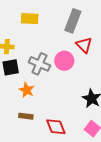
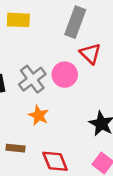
gray cross: (39, 64) -> (32, 79), turned 30
orange star: (27, 90) -> (39, 115), moved

